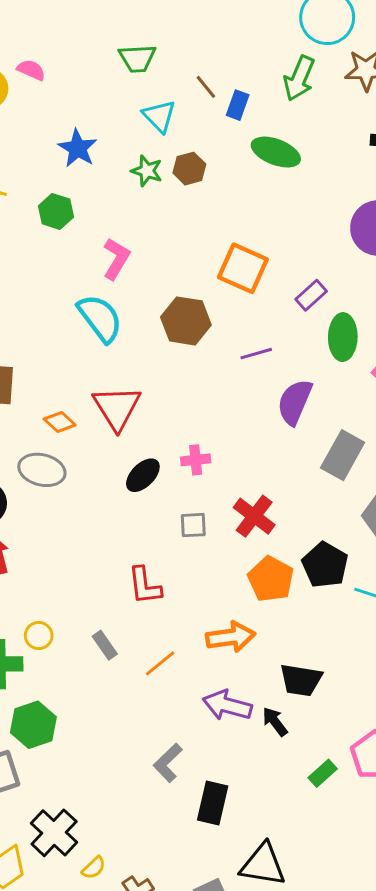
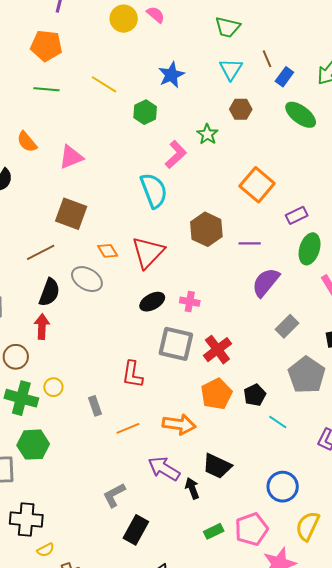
green star: (147, 171) -> (207, 134), moved
brown hexagon: (186, 321) -> (206, 229), moved
gray rectangle: (343, 455) -> (287, 326), size x0.7
gray square: (193, 525) -> (176, 344), size x1.8
black pentagon: (325, 565) -> (255, 395), size x0.7
black cross: (54, 833) -> (26, 519), turned 36

